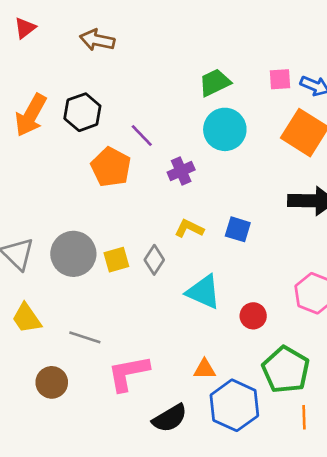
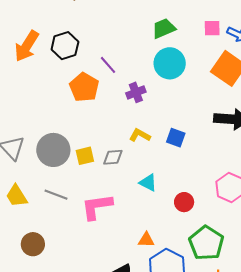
gray diamond: (154, 260) -> (113, 157), turned 50
cyan triangle: (203, 292) -> (148, 183), size x0.7
gray line: (85, 337) -> (56, 195), moved
pink L-shape: (128, 373) -> (97, 207), moved

